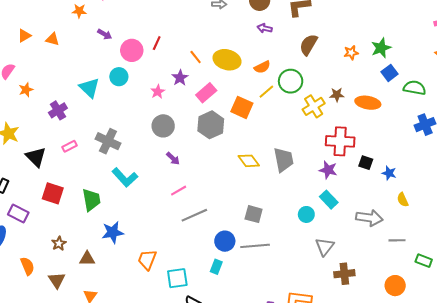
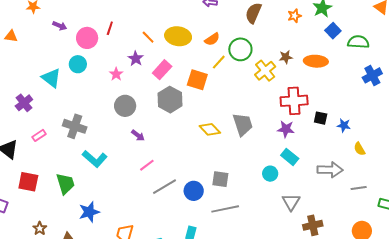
blue circle: (225, 241) -> (194, 191), moved

